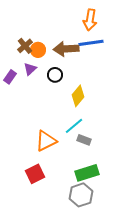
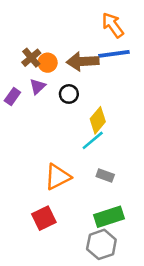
orange arrow: (90, 20) -> (113, 25), turned 135
cyan line: (74, 126) -> (93, 140), moved

